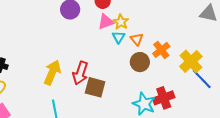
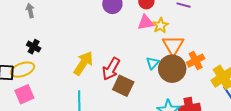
cyan triangle: (119, 37) -> (153, 63), moved
orange triangle: (137, 39) -> (173, 45), size x1.6
brown circle: (140, 62) -> (172, 69), size x1.4

